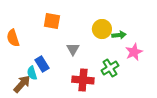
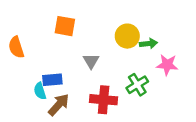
pink star: (134, 52) -> (167, 65), turned 30
blue rectangle: (42, 64) -> (52, 80), turned -63
brown arrow: (22, 84) -> (59, 105), moved

